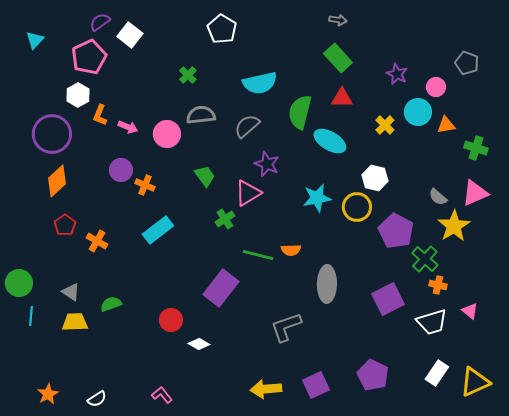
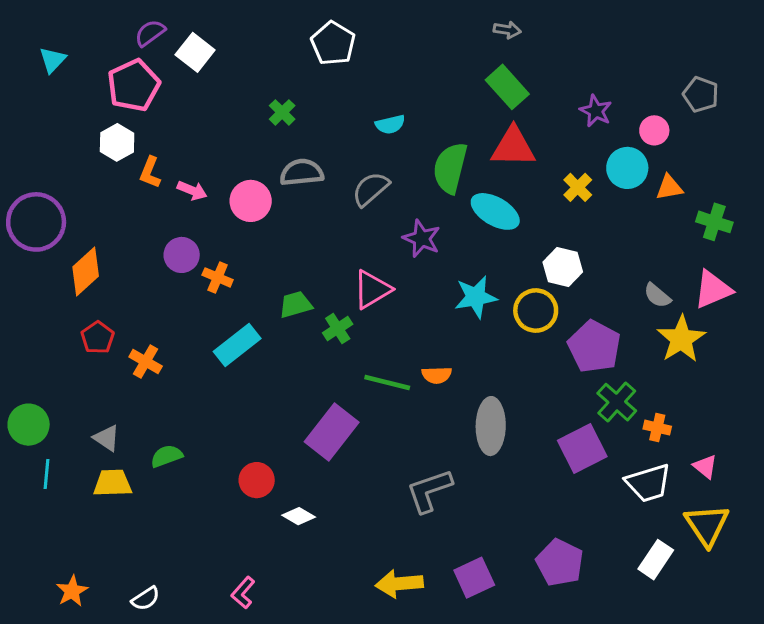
cyan semicircle: (260, 83) -> (390, 124), size x0.6
red triangle: (342, 98) -> (513, 147), size x1.4
purple circle: (52, 134) -> (36, 222), moved
purple star: (267, 164) -> (422, 238), moved
green trapezoid: (205, 176) -> (296, 304), moved, turned -70
green cross: (425, 259) -> (617, 402), moved
yellow triangle: (475, 382) -> (707, 525), moved, turned -40
pink L-shape: (162, 395) -> (243, 593), turned -100

